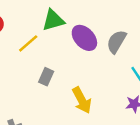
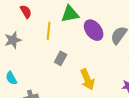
yellow line: (28, 43) -> (49, 31), turned -48

